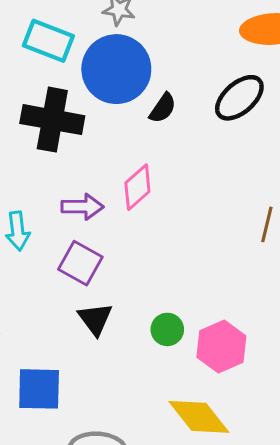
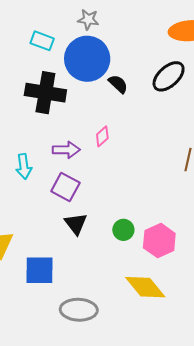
cyan rectangle: (48, 41) -> (42, 41), size x0.7
black semicircle: (163, 108) -> (118, 84), turned -80
pink diamond: (137, 187) -> (102, 136), size x0.7

